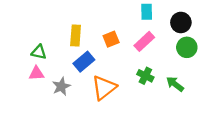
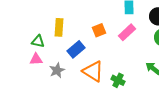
yellow rectangle: (76, 36) -> (59, 27), moved
green cross: (145, 76) -> (118, 80), moved
orange triangle: (104, 88) -> (93, 71), turned -50

